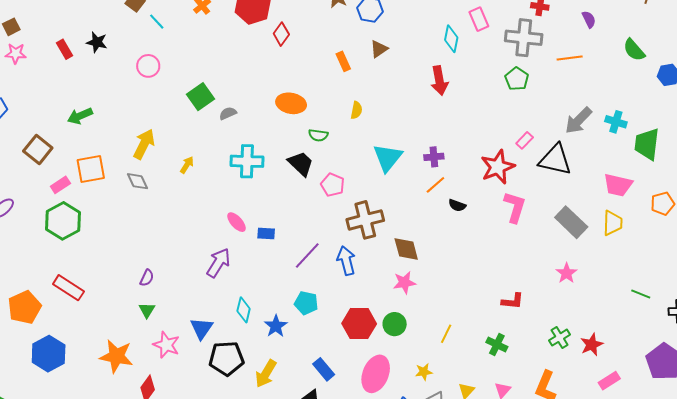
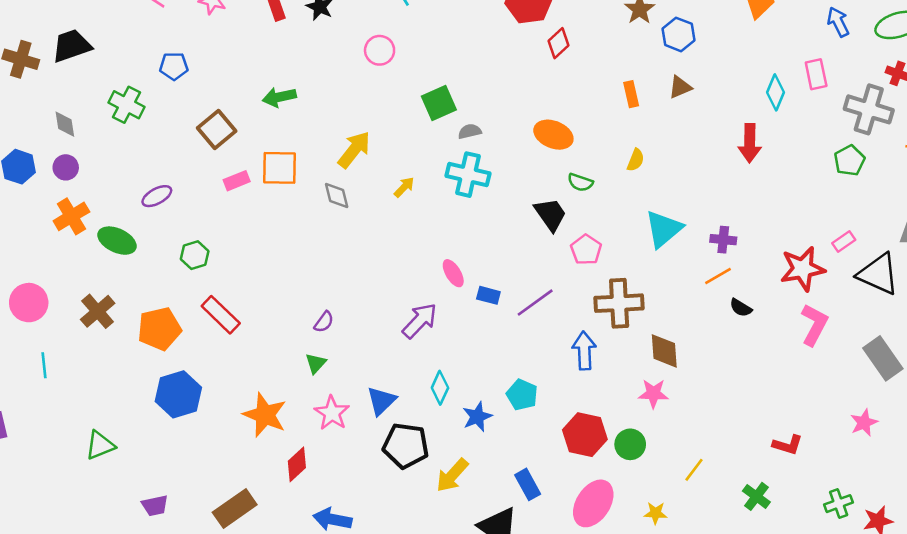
cyan cross: (247, 161) -> (468, 175), moved
green hexagon: (63, 221) -> (195, 255), moved, size x0.6
purple line: (307, 256) -> (535, 303), moved

